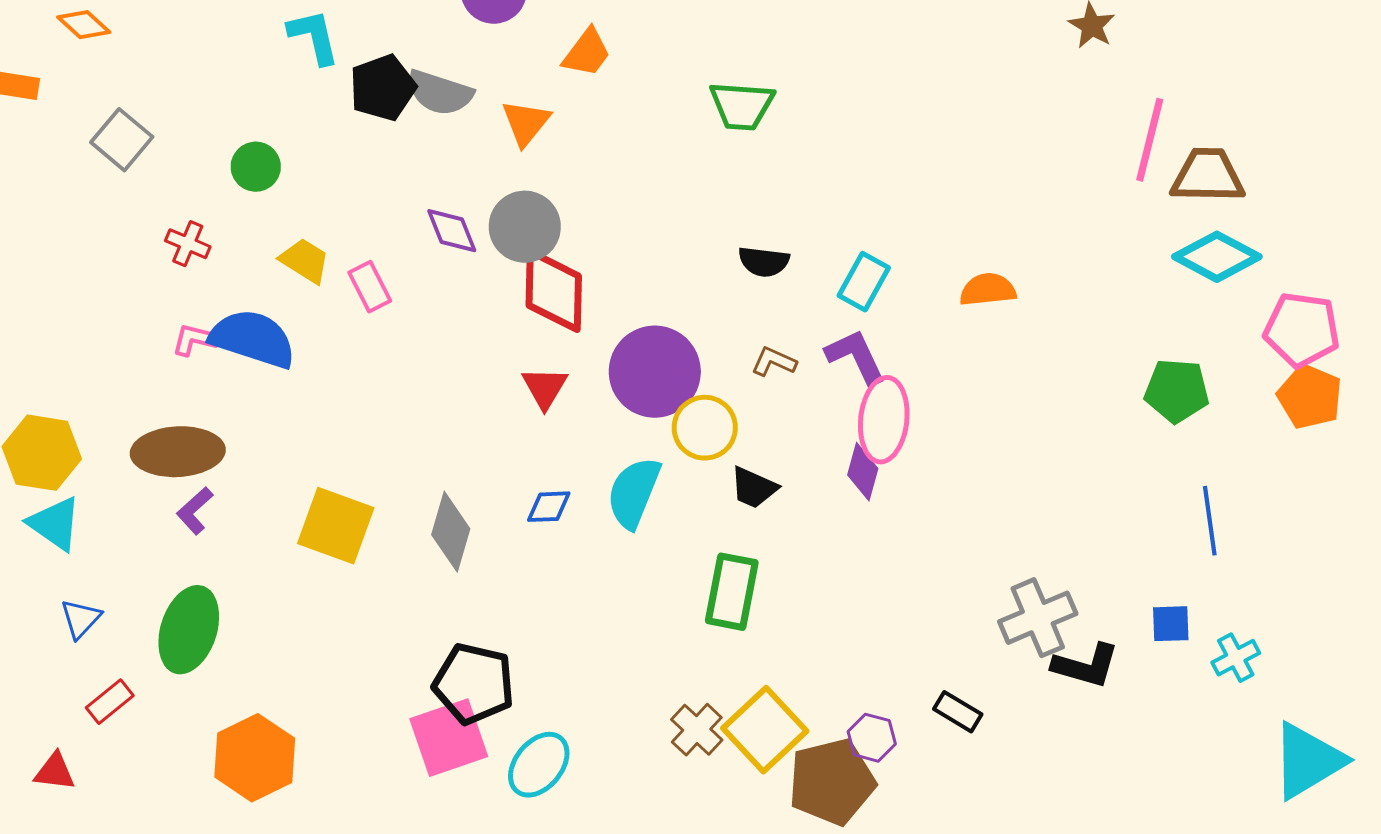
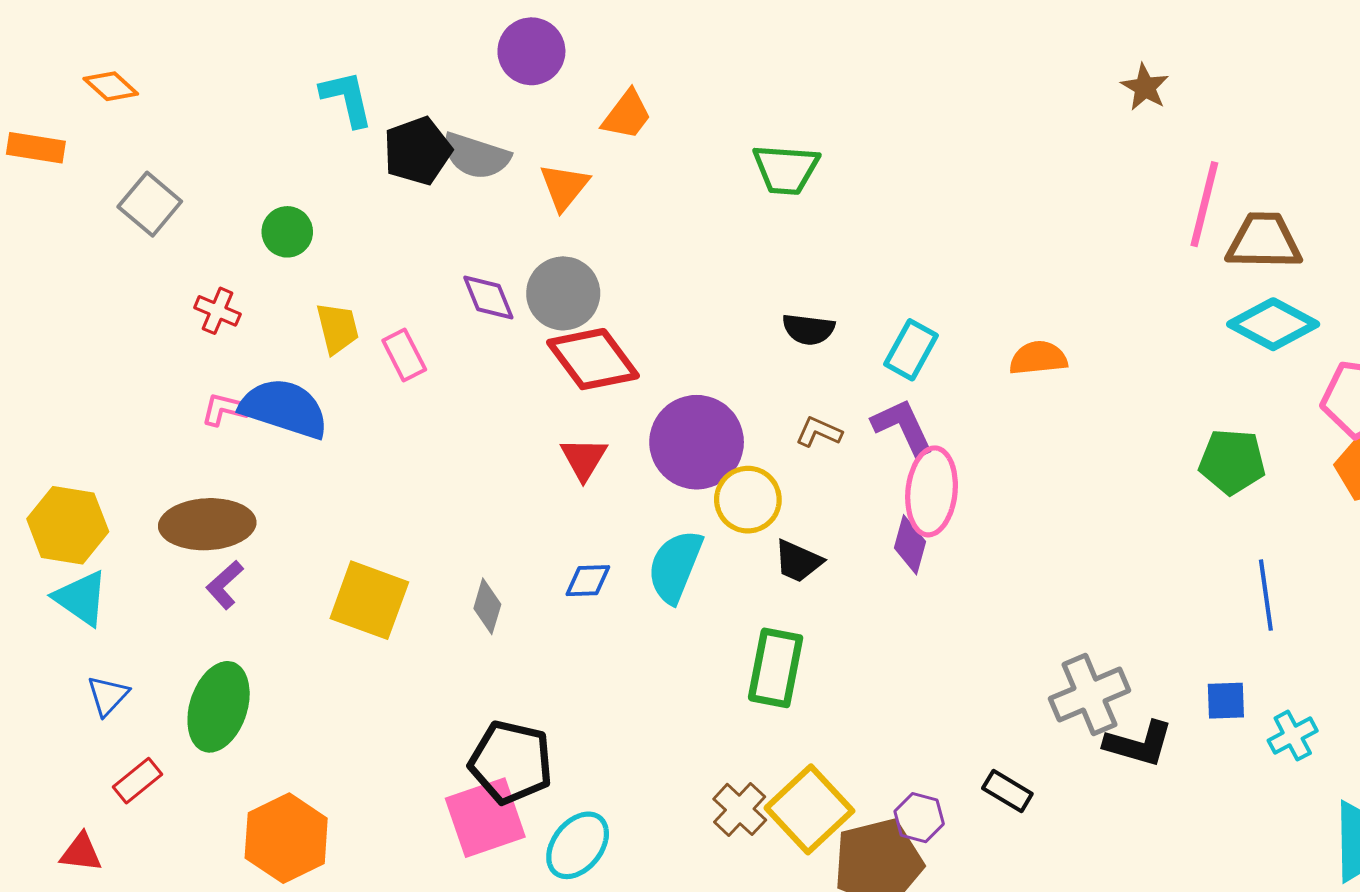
yellow trapezoid: (305, 261) -> (338, 328), turned 44
red diamond: (554, 291) -> (593, 359), turned -38
gray diamond: (451, 532) -> (487, 606), size x0.7

